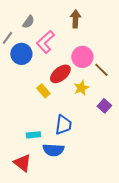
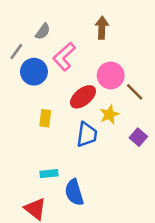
yellow rectangle: (43, 91) -> (45, 118), moved, turned 48
blue trapezoid: (63, 125) -> (87, 135), moved
blue semicircle: (53, 150) -> (74, 192), turned 70

